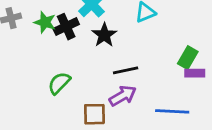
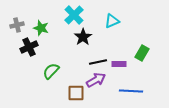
black cross: (66, 27) -> (29, 47), moved
purple rectangle: (195, 73) -> (119, 64), moved

